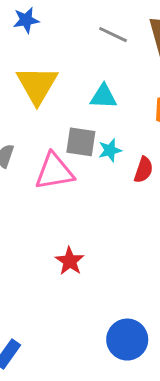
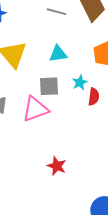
cyan star: (110, 150) -> (80, 82), moved

